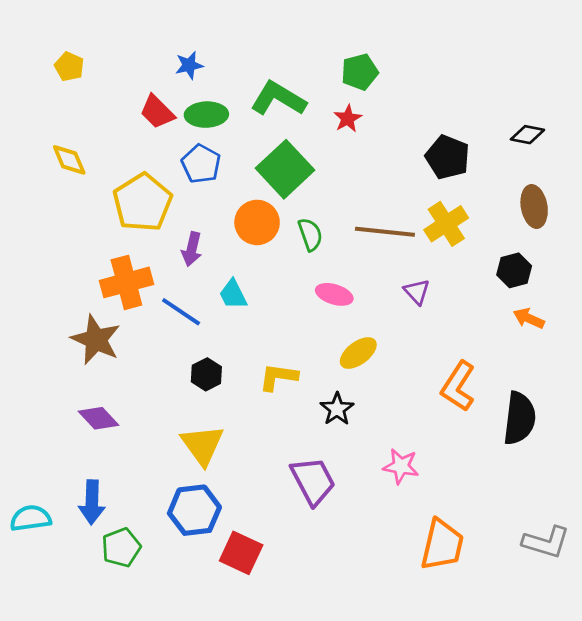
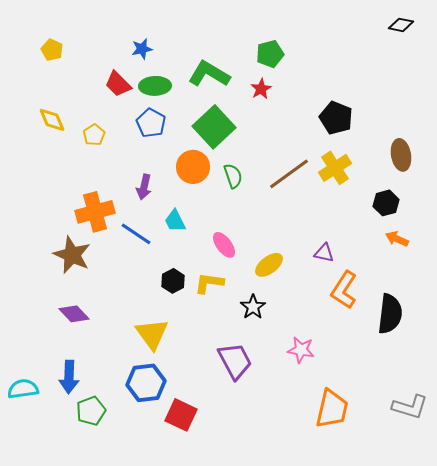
black diamond: (527, 135) -> (401, 25), moved
yellow pentagon: (142, 202) -> (94, 135), moved, size x0.5
brown line: (385, 232) -> (289, 174), turned -42
purple triangle: (417, 292) -> (324, 253), moved, turned -35
pink ellipse: (334, 294) -> (224, 245), moved, turned 36
black hexagon: (206, 374) -> (173, 281), moved

